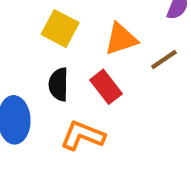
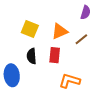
red rectangle: (106, 87) -> (55, 55), turned 49
orange L-shape: (83, 136) -> (70, 81), moved

